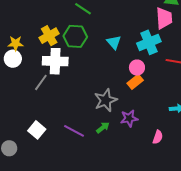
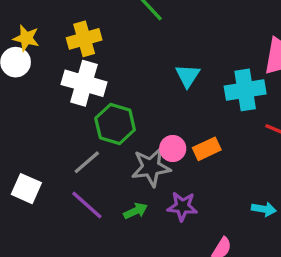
green hexagon: (75, 36) -> (115, 124), moved
pink circle: (137, 68) -> (173, 149), moved
gray line: (41, 82) -> (87, 162), moved
white square: (37, 130) -> (26, 189), turned -30

